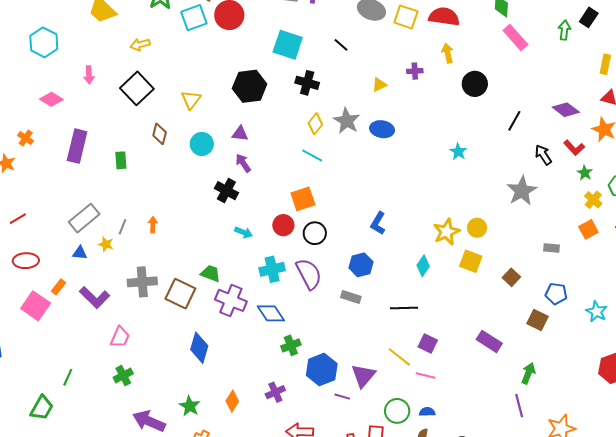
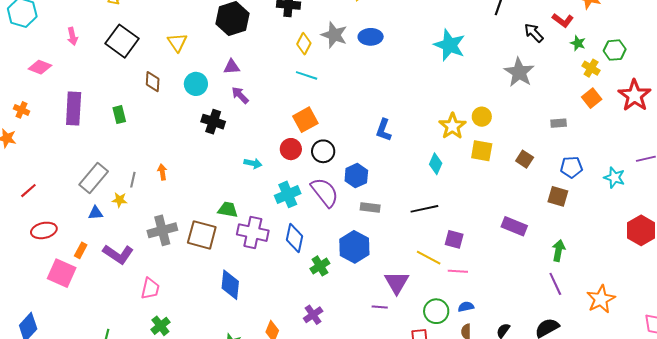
cyan star: (458, 152) -> (450, 45), size x1.8
black cross: (226, 191) -> (213, 122), moved
blue hexagon: (361, 265) -> (356, 176), moved
blue diamond: (271, 313) -> (294, 238), turned 56
blue hexagon: (322, 370) -> (354, 247), moved

